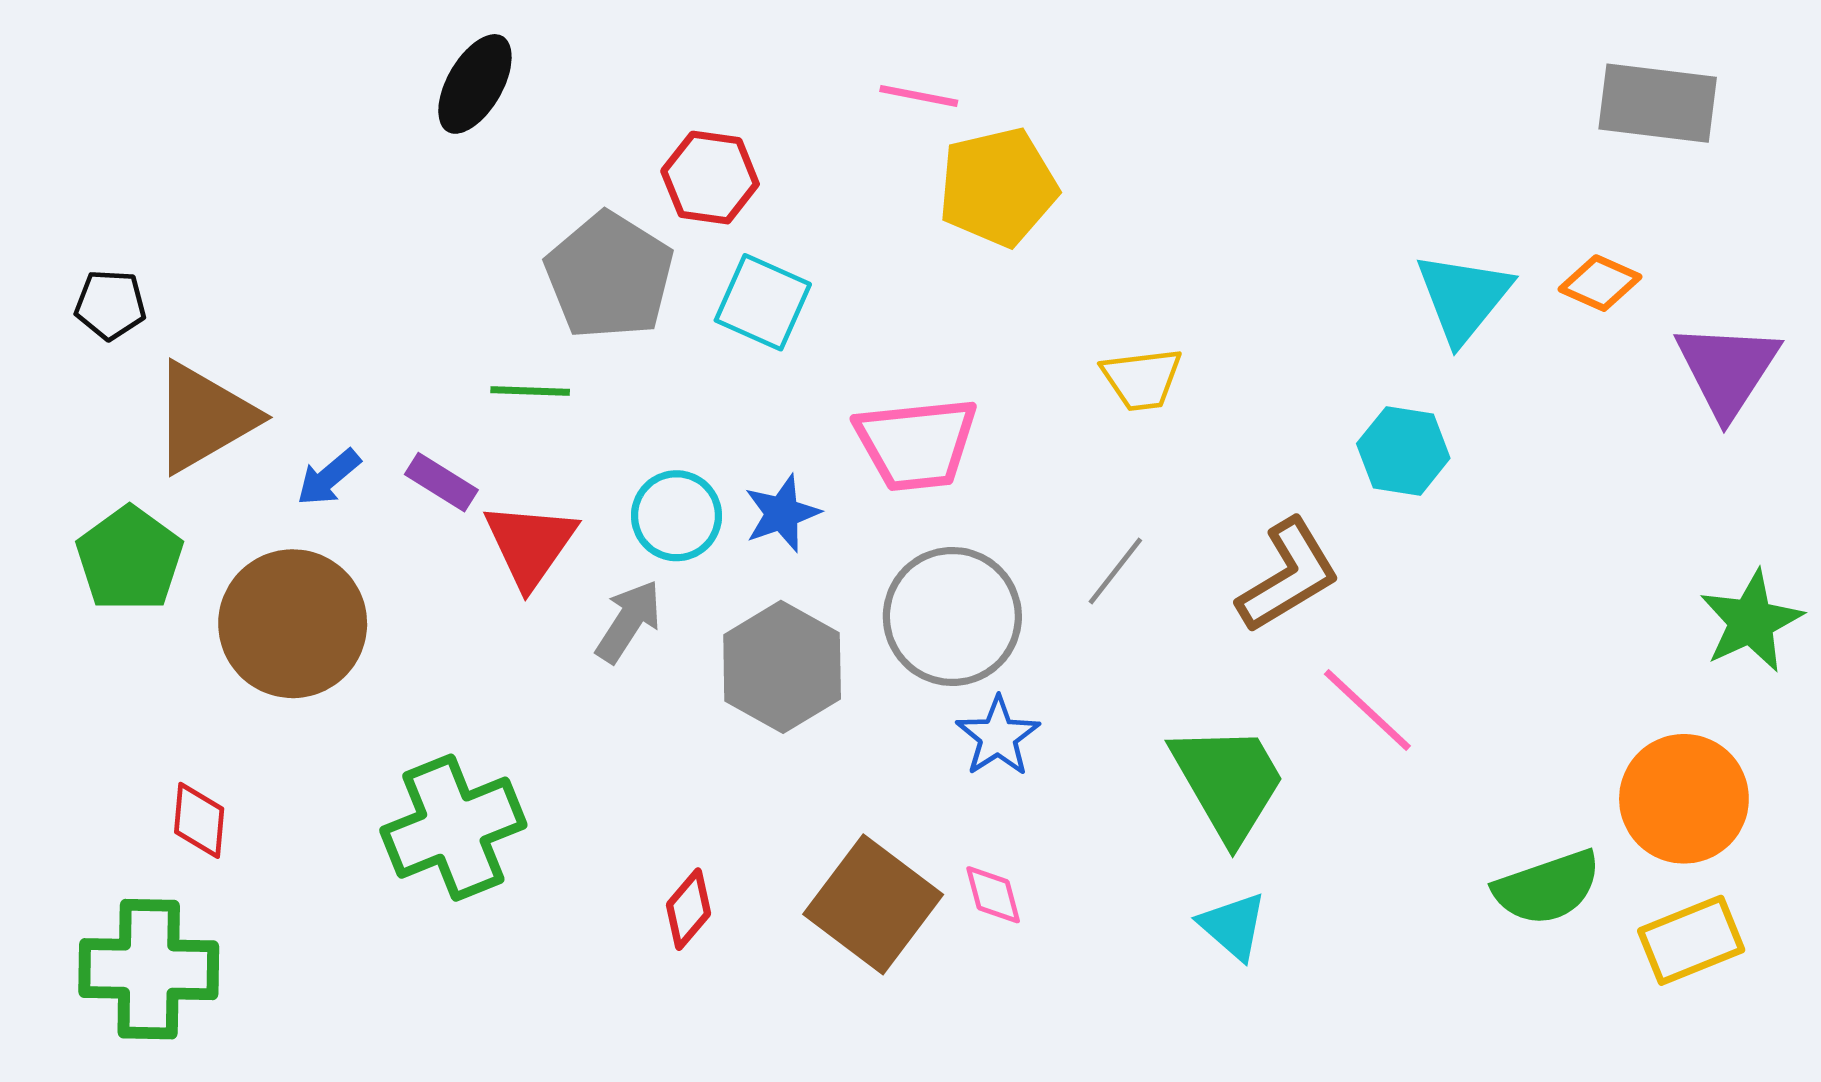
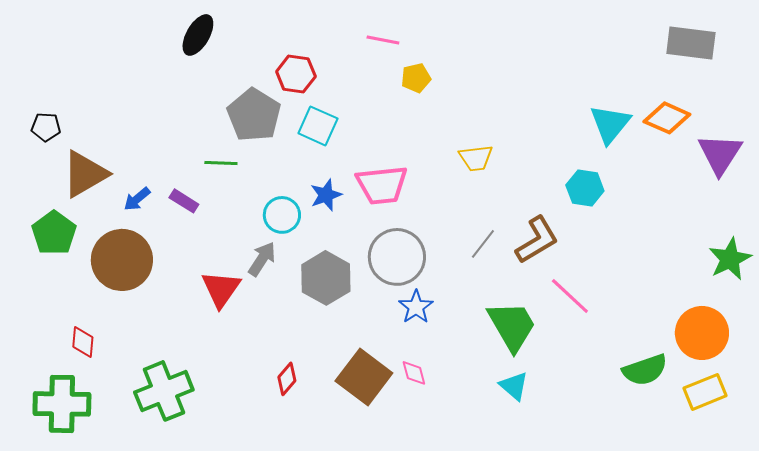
yellow pentagon: (998, 187) -> (416, 78), size x0.6
orange diamond: (1600, 283) -> (667, 118), size x1.4
blue star: (782, 513) -> (326, 195), moved
red triangle: (530, 545) -> (221, 289), moved
gray line: (1115, 571) -> (483, 244), moved
green cross: (453, 828) -> (164, 391), moved

